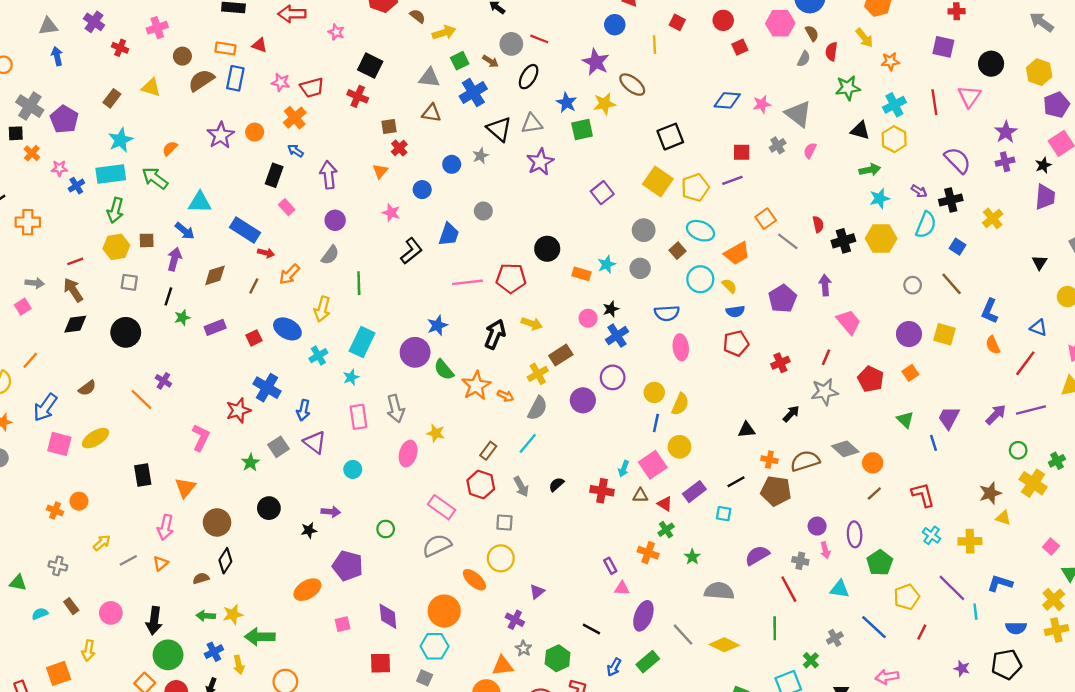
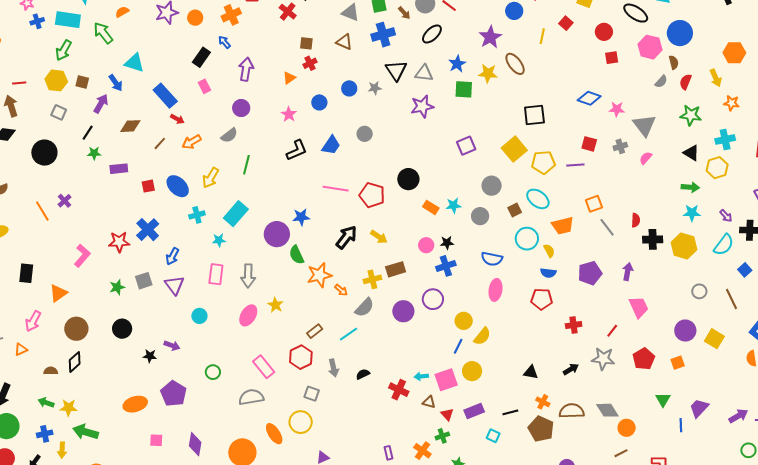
cyan arrow: (624, 469) -> (421, 376), turned 48

